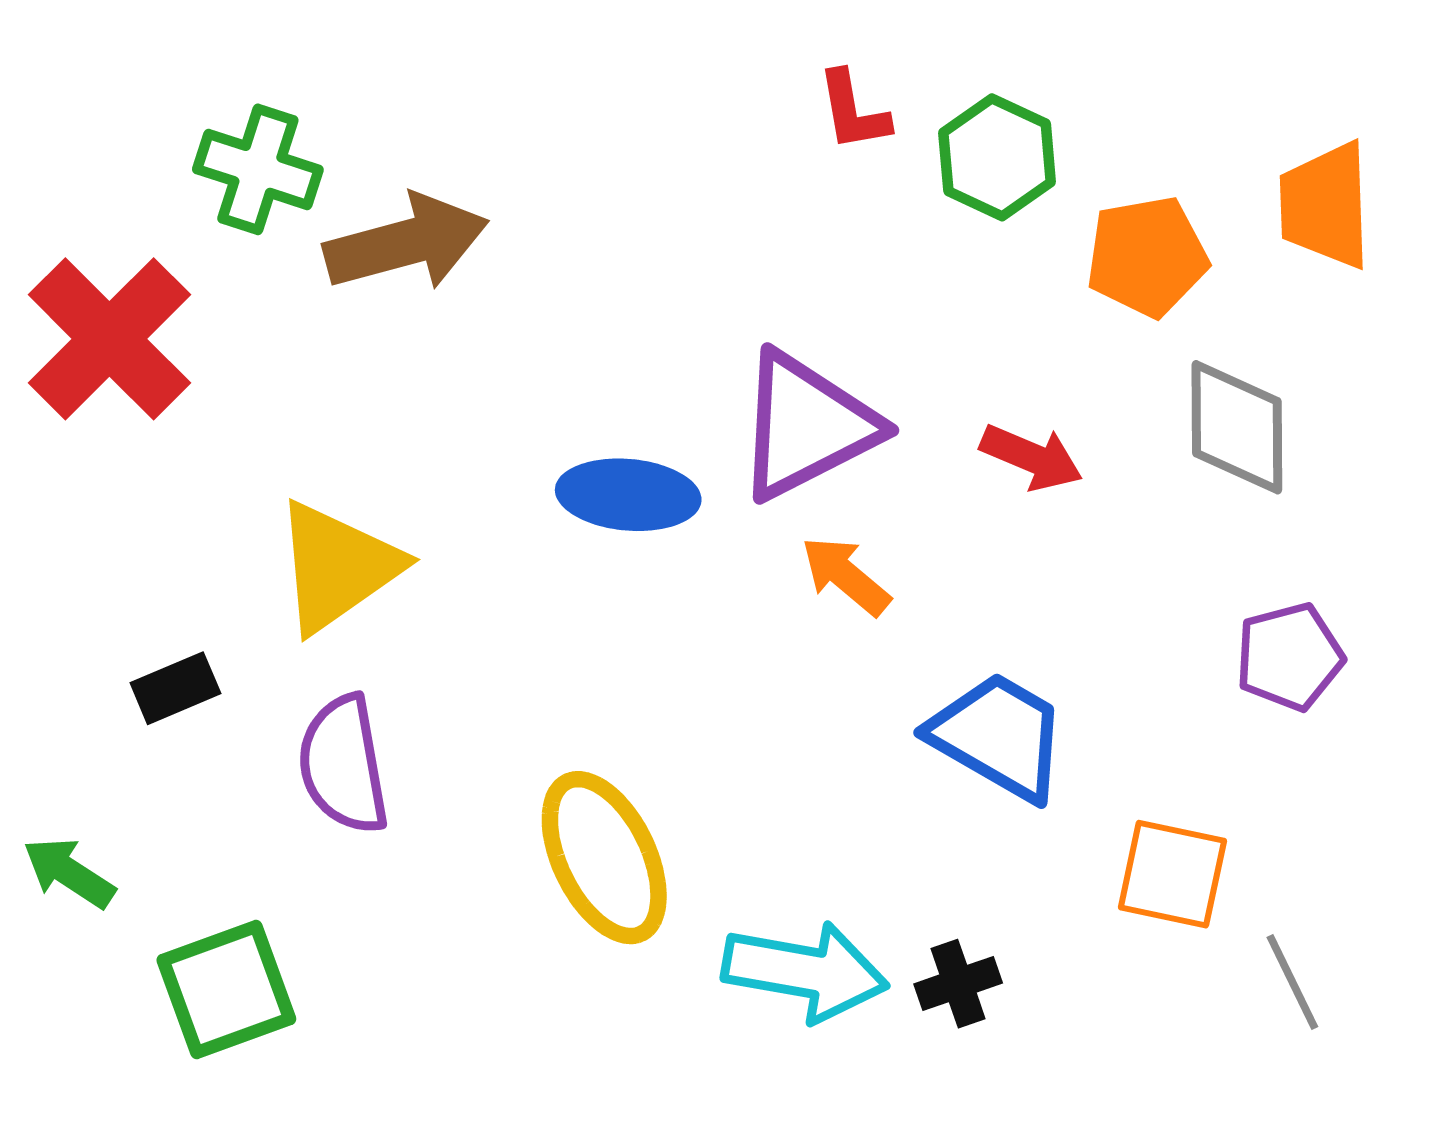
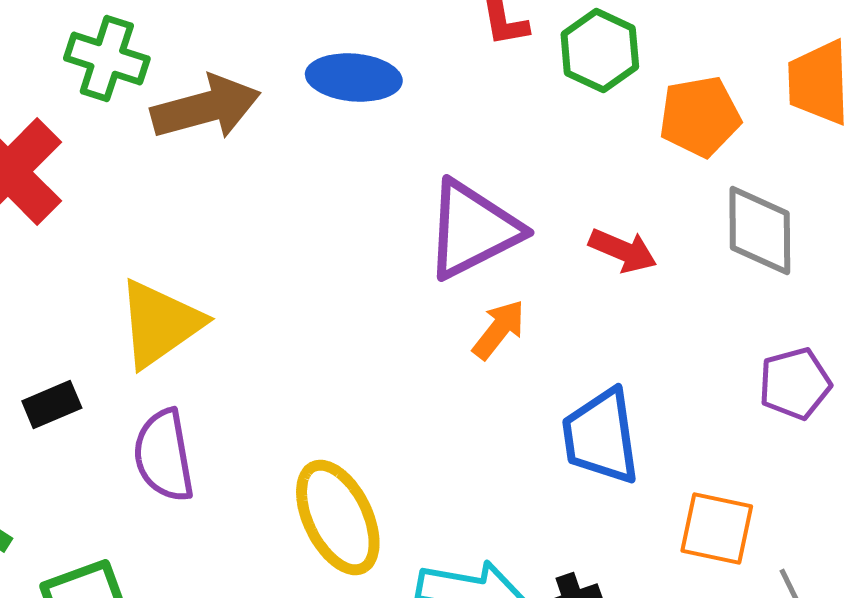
blue ellipse: (628, 495) -> (354, 78), moved
orange arrow: (846, 576) -> (499, 330), turned 88
blue trapezoid: (999, 736) -> (601, 436), turned -128

